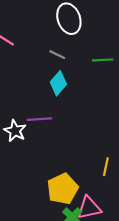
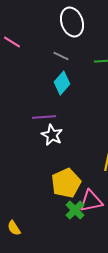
white star: (15, 131) -> (52, 135), moved

